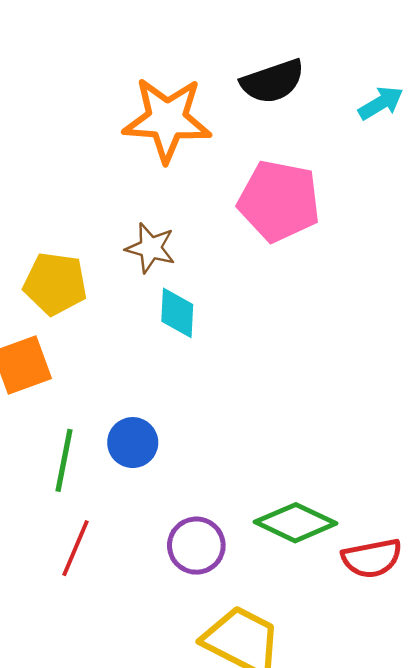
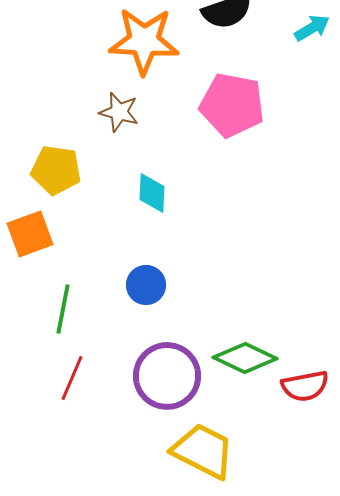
brown star: (151, 248) -> (119, 112), moved
blue circle: (133, 443) -> (146, 285), moved
purple circle: (196, 546) -> (167, 376), size x1.5

